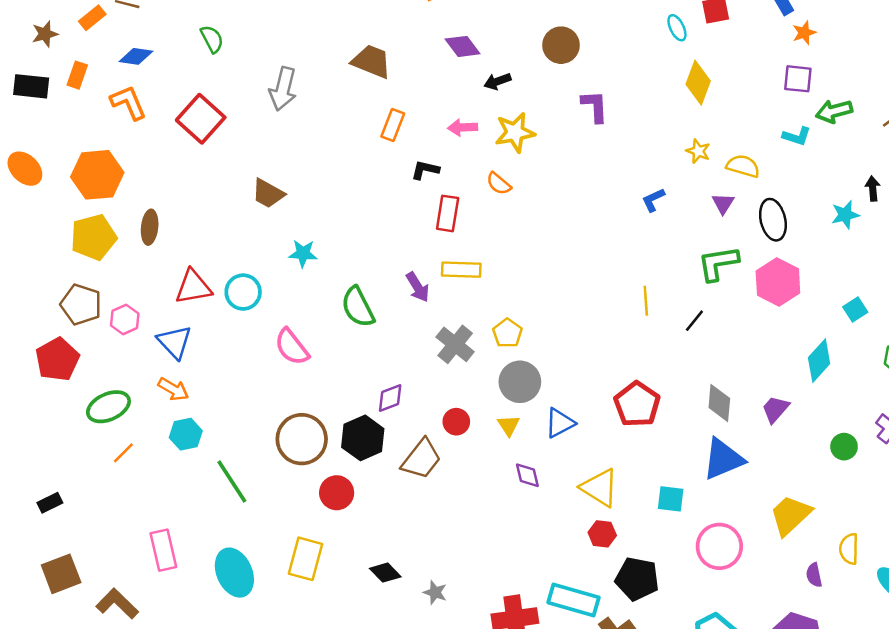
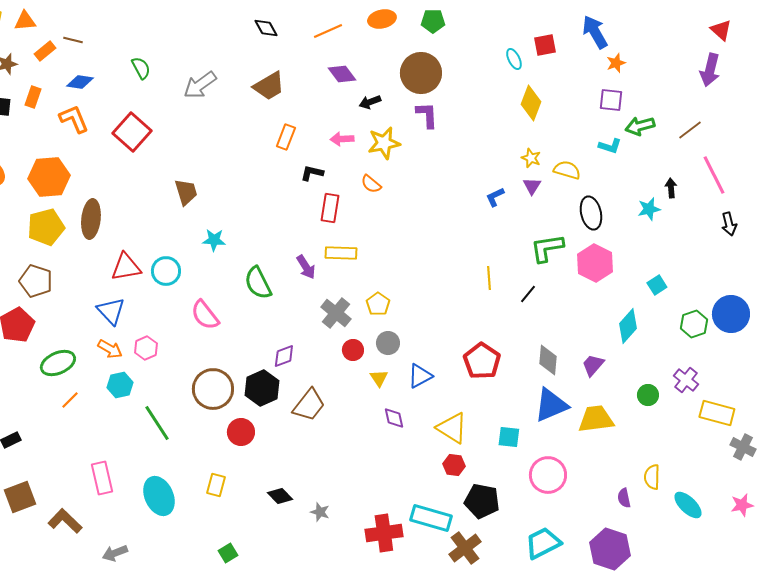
brown circle: (561, 45) -> (421, 73), size x1.4
brown trapezoid: (372, 61) -> (269, 86), turned 128
gray arrow: (283, 89) -> (200, 85), moved, turned 40
purple L-shape: (595, 106) -> (427, 115), moved
brown trapezoid: (268, 194) -> (186, 192), turned -136
purple triangle: (723, 204) -> (532, 186), moved
brown ellipse: (150, 227) -> (91, 219), size x1.4
pink hexagon: (125, 319) -> (146, 348), moved
gray circle: (520, 382) -> (388, 343), size x0.7
red circle: (456, 422) -> (353, 350), moved
yellow trapezoid: (790, 515) -> (596, 419), moved, turned 36
yellow rectangle: (305, 559) -> (216, 485), size x0.7

